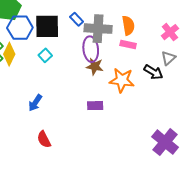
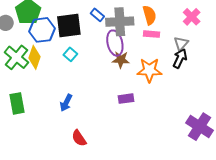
gray triangle: (168, 58) -> (181, 43), moved
black arrow: (153, 72) -> (180, 59), turned -90

